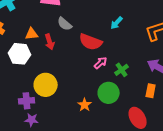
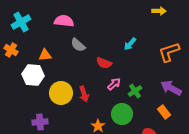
red arrow: (50, 42) -> (84, 94), moved
red semicircle: (91, 42) -> (104, 63), size x0.7
yellow circle: (46, 85) -> (61, 93), moved
orange rectangle: (151, 91) -> (164, 112), turned -48

